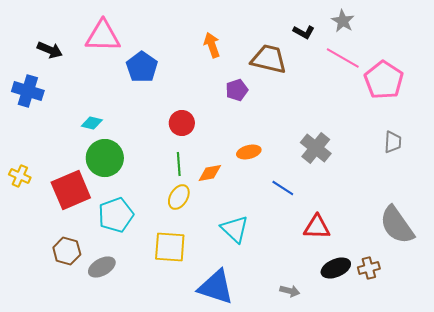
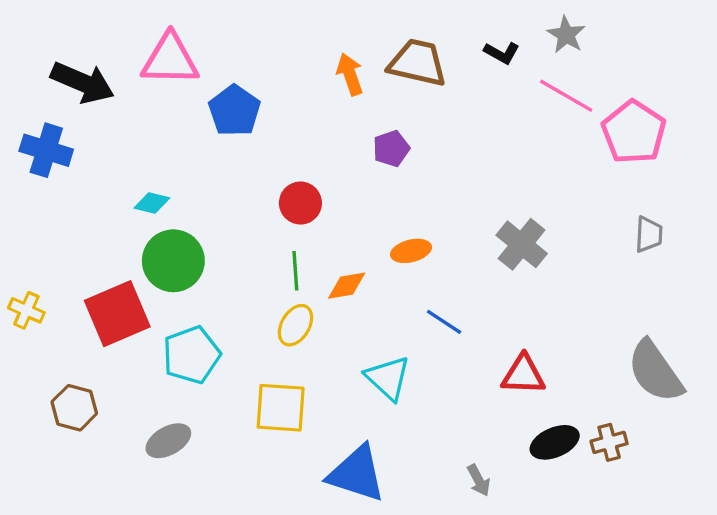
black arrow: (50, 50) -> (83, 83), size x1.5
brown trapezoid: (269, 59) -> (418, 63), moved
yellow cross: (20, 176) -> (26, 310), moved
blue line: (283, 188) -> (444, 322), moved
brown hexagon: (67, 251) -> (74, 408), moved
gray arrow: (290, 291) -> (479, 480), turned 48

